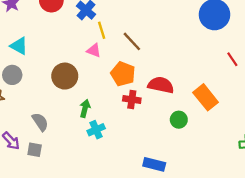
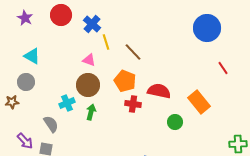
pink triangle: (94, 50) -> (89, 60), moved
brown circle: (65, 76) -> (88, 85), moved
cyan cross: (96, 130) -> (67, 103), moved

